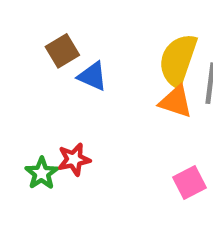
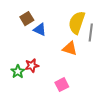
orange triangle: (176, 102) -> (70, 49), moved
pink square: (189, 183) -> (62, 85), moved

